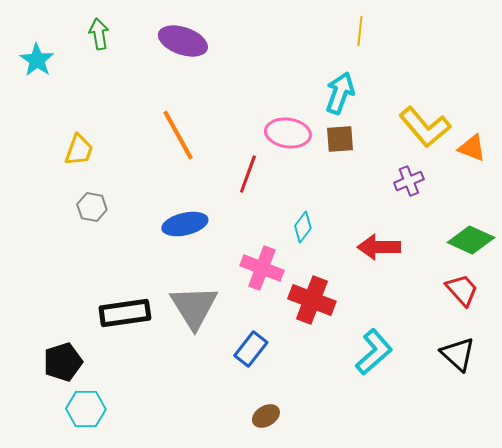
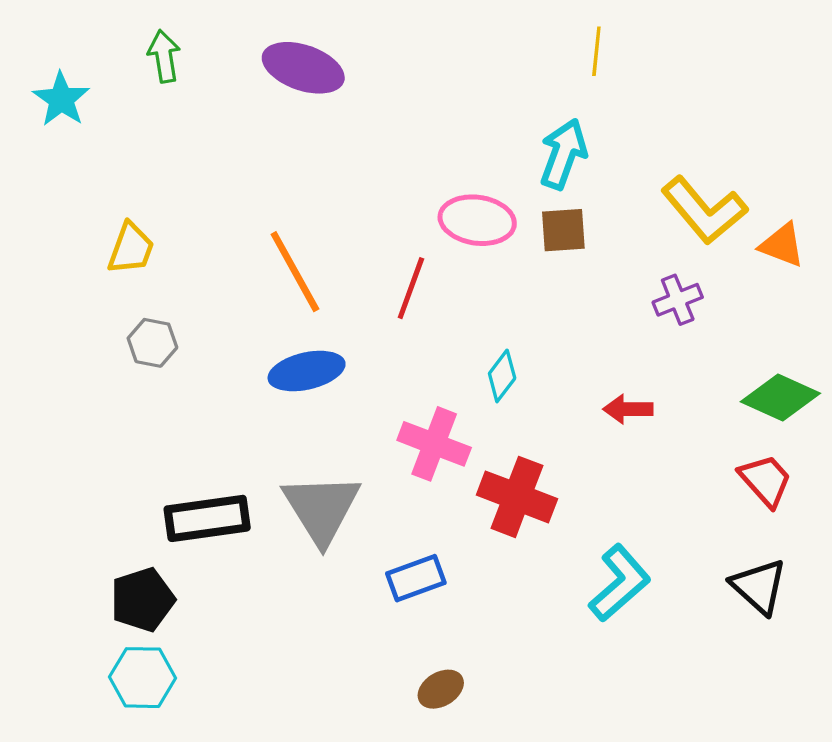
orange line: (178, 135) -> (295, 272), moved
red arrow: (379, 247) -> (628, 409), size x0.7
blue rectangle: (251, 349) -> (416, 578), turned 32
black pentagon: (63, 362) -> (142, 600), moved

